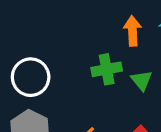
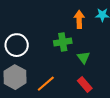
green triangle: (142, 80) -> (83, 57), moved

